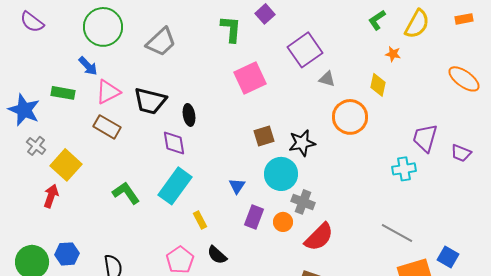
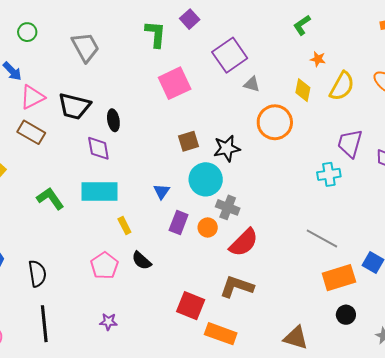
yellow semicircle: (417, 24) -> (342, 86), moved
green circle: (103, 27) -> (27, 32), size x0.5
gray trapezoid: (161, 42) -> (85, 47), turned -76
cyan rectangle: (175, 186) -> (99, 191), turned 54

